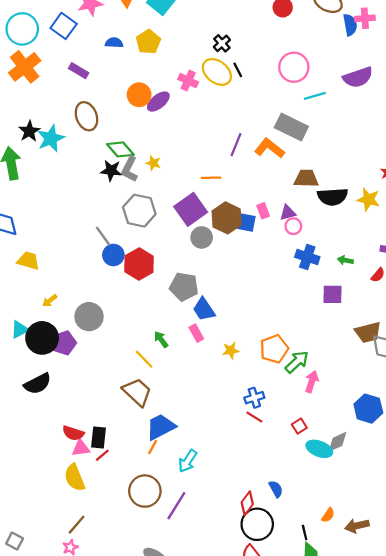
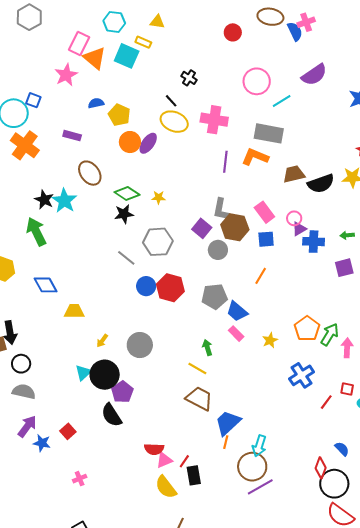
blue square: (64, 26) -> (33, 100), moved, size x0.7
yellow pentagon: (148, 42) -> (119, 115), moved
black line: (238, 70) -> (171, 101), moved
yellow ellipse: (217, 72) -> (174, 122), moved
pink cross: (188, 81) -> (214, 120), moved, size x1.5
gray L-shape: (129, 169) -> (221, 209), moved
orange line: (211, 178) -> (261, 276), moved, turned -42
purple square: (191, 209) -> (202, 228), size x0.7
pink rectangle: (263, 211) -> (264, 212), size x1.5
purple triangle: (288, 213) -> (299, 229), moved
blue square: (246, 223) -> (266, 239), moved
gray line: (103, 236) -> (126, 258), moved
green arrow: (161, 339) -> (207, 347), turned 35
purple pentagon: (64, 343) -> (122, 392), moved
black semicircle: (38, 384) -> (112, 415), turned 100
blue cross: (254, 398) -> (302, 375), size x1.4
red line: (254, 417) -> (326, 402), moved, turned -70
red square: (299, 426) -> (347, 389), turned -32
black rectangle: (99, 438) -> (194, 475), moved
brown circle: (145, 491) -> (252, 467), moved
purple line: (176, 506) -> (260, 487), turned 44

